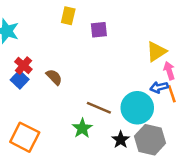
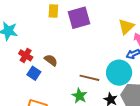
purple square: (99, 30) -> (79, 18), size x1.6
blue square: (20, 80) -> (34, 73), moved

